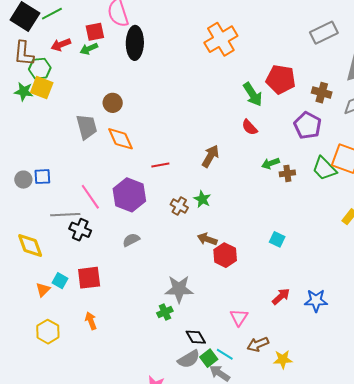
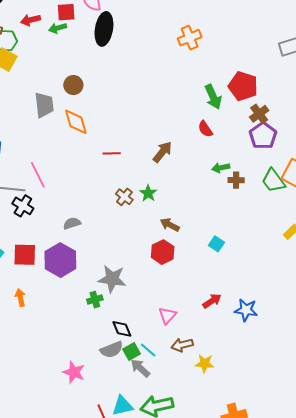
orange cross: (221, 39) -> (190, 38), size x0.7
brown cross: (322, 93) -> (259, 114), moved, turned 30
purple hexagon: (129, 195) -> (60, 260), moved
brown arrow: (207, 239) -> (170, 225), moved

